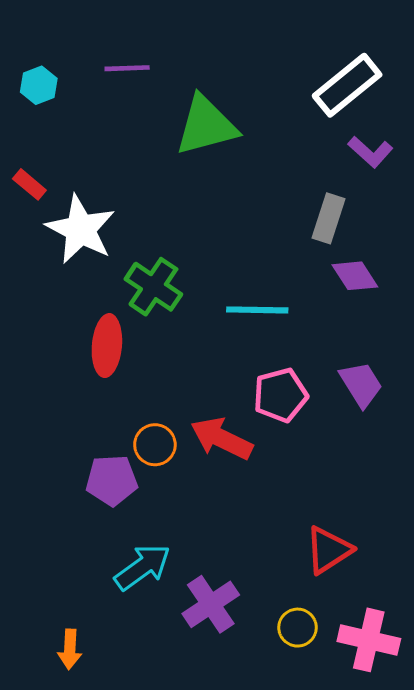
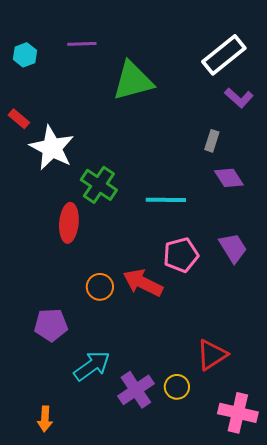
gray rectangle: (328, 218) -> (212, 141), size x0.7
purple pentagon: (112, 480) -> (51, 325), moved
yellow circle: (298, 628) -> (177, 387), moved

